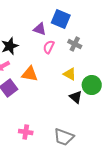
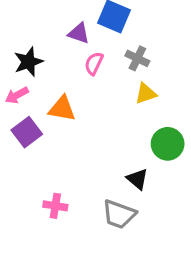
yellow triangle: (70, 74) -> (146, 94), moved, turned -48
green circle: (92, 85) -> (168, 144), moved
black triangle: (76, 97) -> (137, 179), moved

